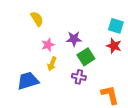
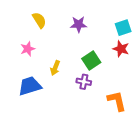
cyan square: (116, 26) -> (123, 28), turned -35
purple star: (74, 39) -> (79, 24), moved
pink star: (48, 45) -> (28, 49), moved

